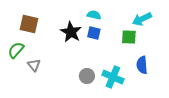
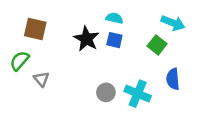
cyan arrow: (142, 19) -> (173, 23), turned -132
green square: (129, 37) -> (157, 45), turned 35

